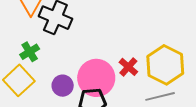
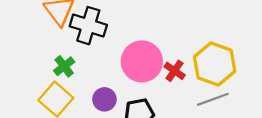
pink circle: (96, 78) -> (142, 61), moved

